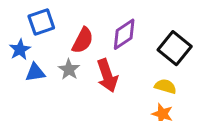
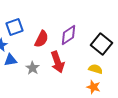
gray star: (69, 69) -> (32, 68), moved

